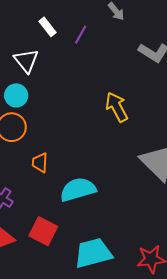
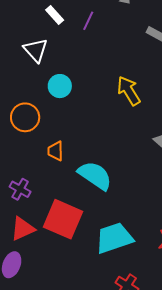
cyan circle: (16, 95) -> (60, 86), moved
cyan semicircle: (78, 190) -> (95, 175), turned 54
red square: (43, 231) -> (63, 219), size x1.4

